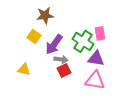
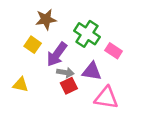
pink rectangle: (100, 33) -> (114, 51), moved, turned -48
green cross: (83, 41) -> (87, 34), moved
purple triangle: (96, 58) -> (92, 71), moved

